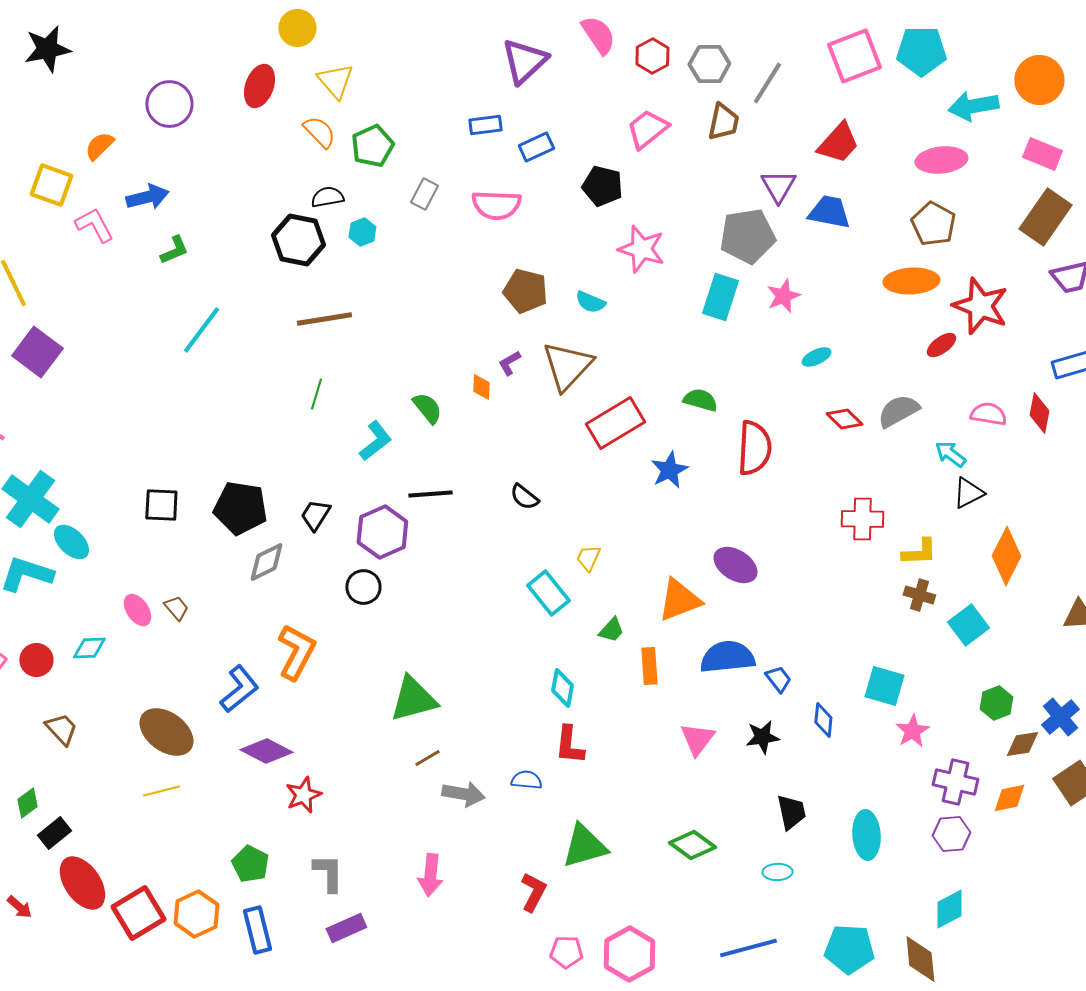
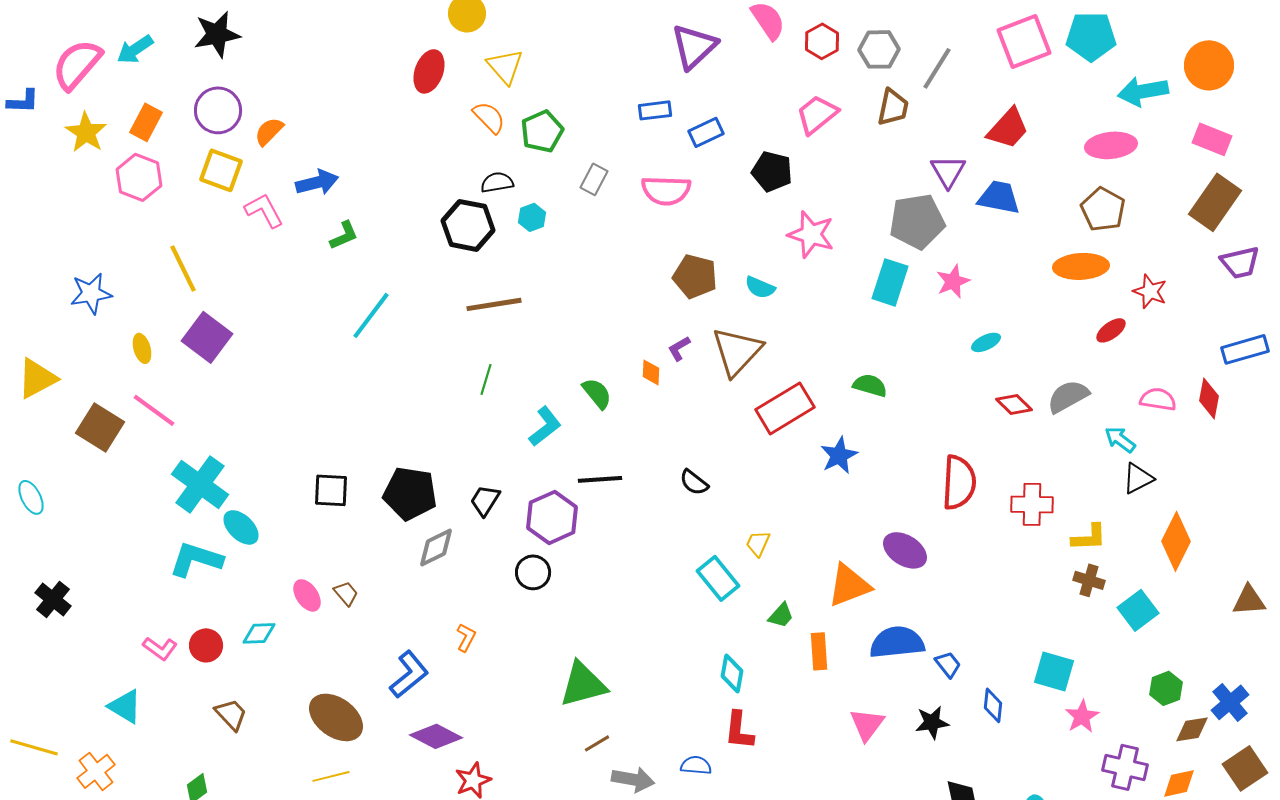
purple circle: (169, 104) -> (218, 110), moved
red star: (980, 306) -> (1150, 291), size x0.6
red semicircle: (754, 448) -> (959, 482), moved
orange L-shape: (296, 652) -> (466, 637), size x0.5

